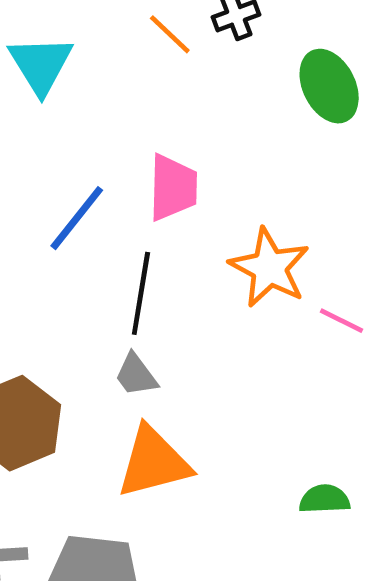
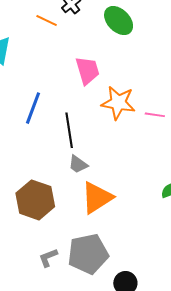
pink trapezoid: (173, 188) -> (87, 70), moved

